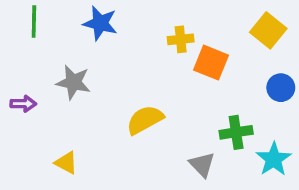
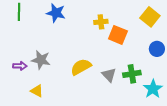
gray star: (73, 82) -> (41, 60), moved
purple arrow: (23, 104) -> (20, 66), moved
gray triangle: (202, 165) -> (109, 75), moved

